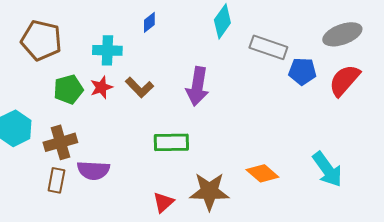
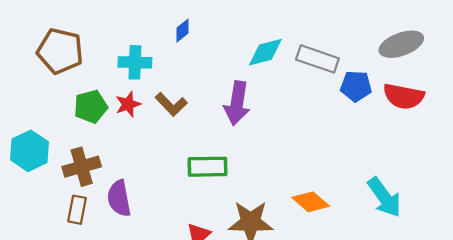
cyan diamond: (222, 21) -> (265, 52), moved, turned 40
red semicircle: (344, 80) -> (404, 96), turned -120
purple semicircle: (93, 170) -> (119, 198), turned 76

